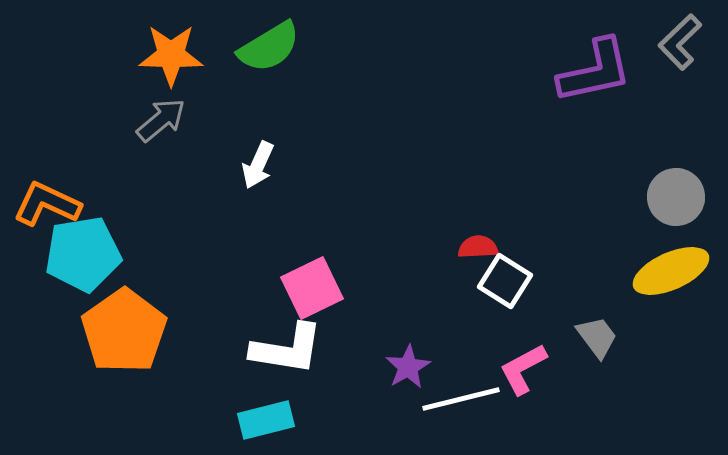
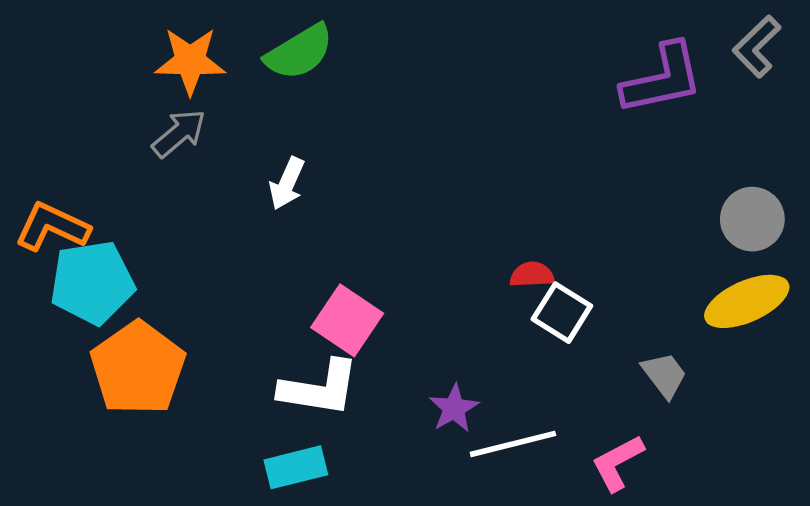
pink square: (312, 288) -> (347, 320), turned -30
pink L-shape: (523, 369) -> (618, 463), moved

